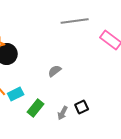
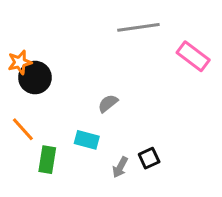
cyan rectangle: (16, 94) -> (87, 140), moved, turned 42
green rectangle: (36, 108) -> (47, 160), moved, turned -30

